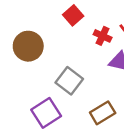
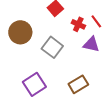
gray square: (69, 81) -> (52, 47), moved

